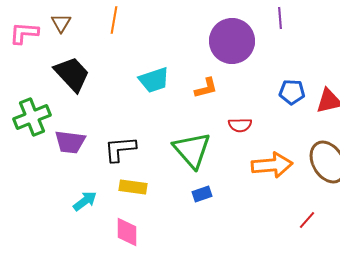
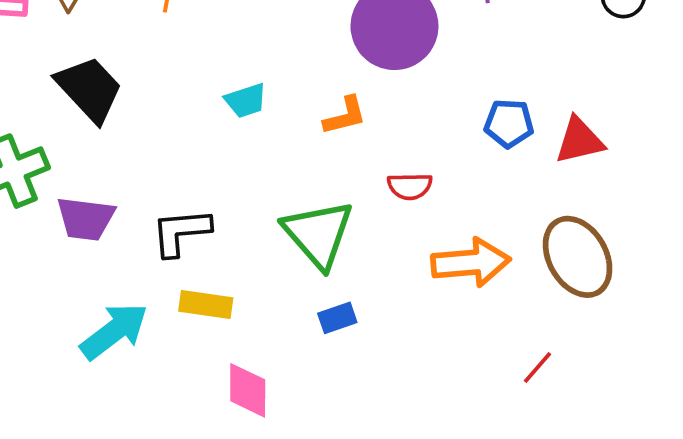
cyan trapezoid: (154, 80) -> (246, 100), size x0.7
cyan arrow: (85, 201) -> (114, 331), size x1.5
pink diamond: (127, 232) -> (248, 390), moved

